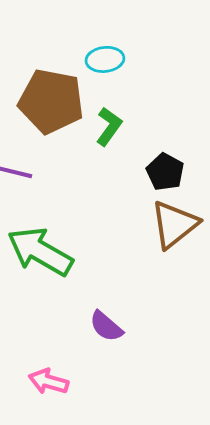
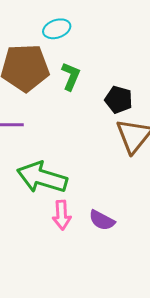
pink arrow: (48, 381) -> (62, 215), moved, turned -96

